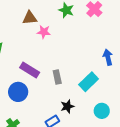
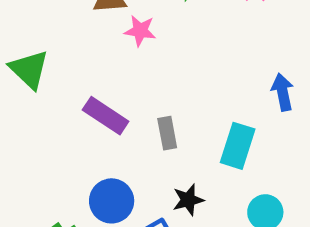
cyan rectangle: (89, 82) -> (238, 146), turned -30
blue circle: (18, 92) -> (112, 201), moved

